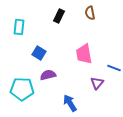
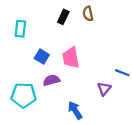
brown semicircle: (90, 13) -> (88, 14), moved
pink trapezoid: (84, 54) -> (71, 58), moved

